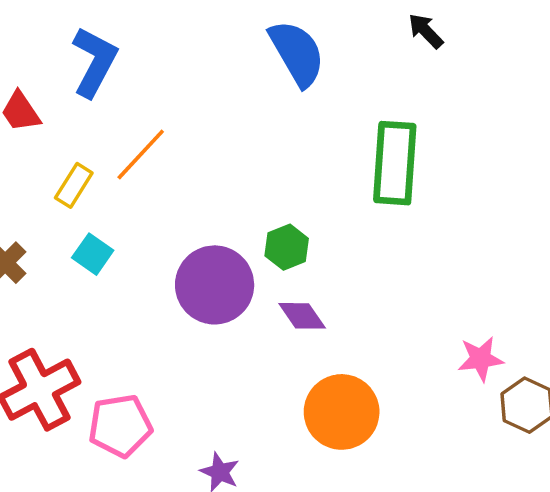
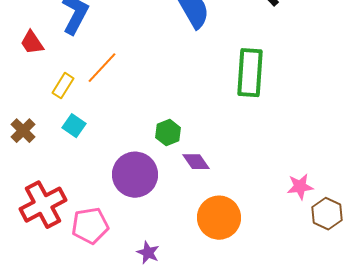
green hexagon: (287, 247) -> (168, 133), moved
purple circle: (215, 285) -> (135, 175), moved

